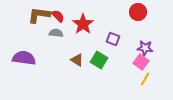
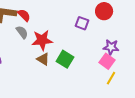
red star: (83, 24) -> (42, 40), moved, turned 30
gray semicircle: (56, 33) -> (22, 32), turned 48
purple square: (113, 39) -> (82, 23), moved

